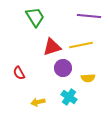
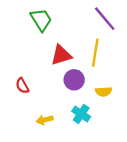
purple line: (89, 16) -> (105, 19), turned 45
yellow line: (81, 45) -> (95, 53), turned -70

